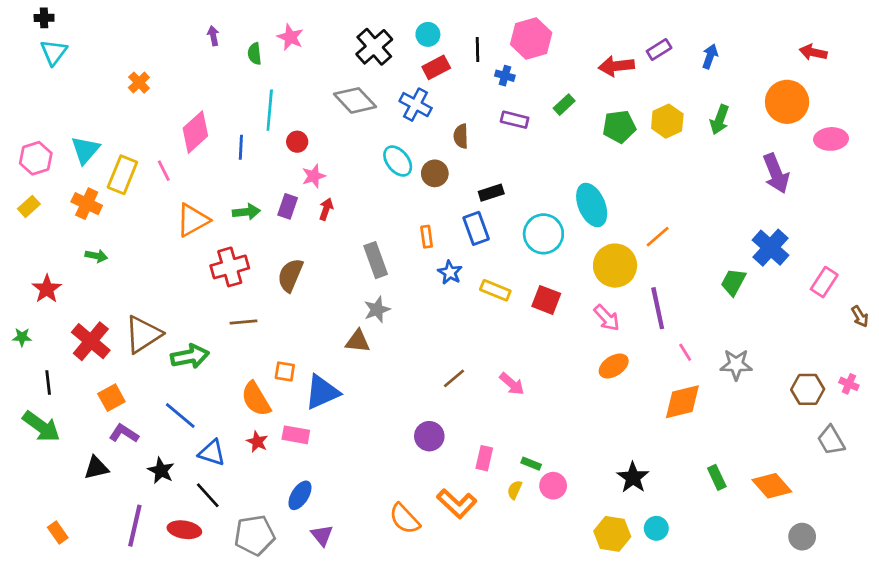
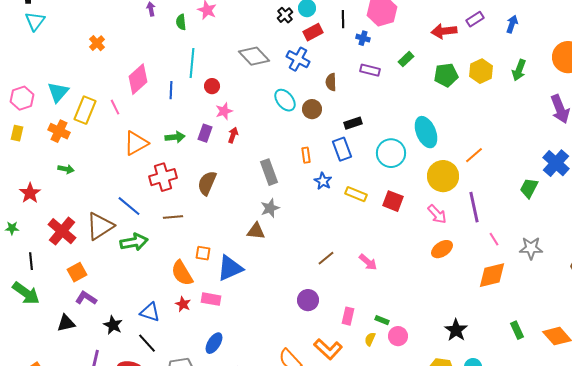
black cross: (374, 47) -> (285, 15), moved, size x0.6
yellow rectangle: (29, 206) -> (17, 133), turned -35
blue line: (180, 416) -> (129, 206), moved

